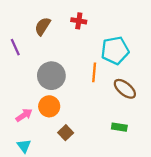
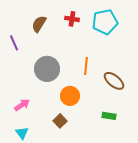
cyan pentagon: (115, 50) -> (105, 22), moved
orange circle: (49, 106) -> (70, 96), moved

